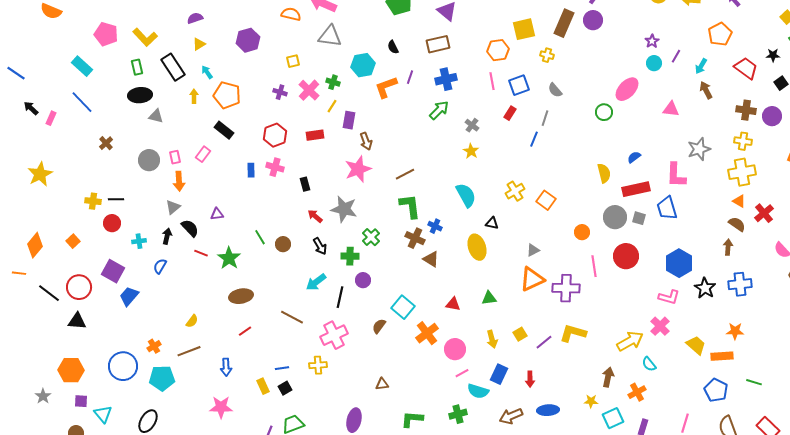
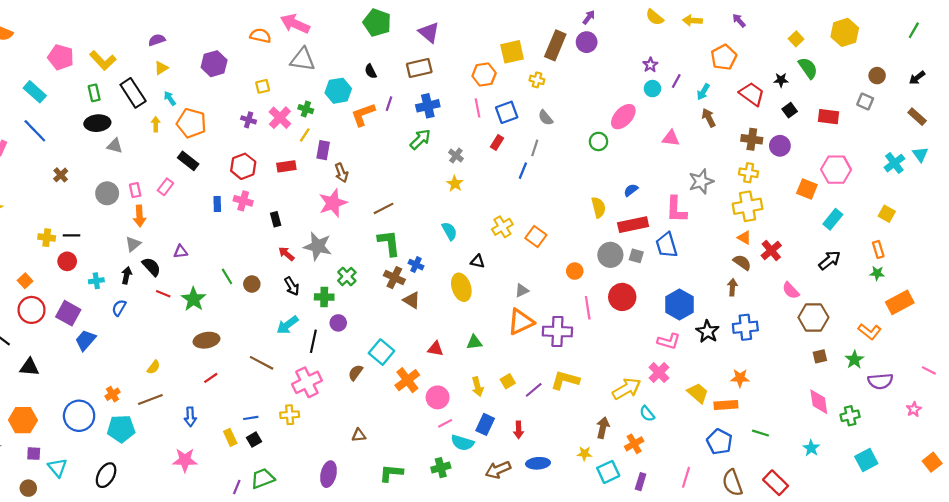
cyan semicircle: (466, 195) -> (449, 231), size x0.7
red circle: (79, 287) -> (32, 310), moved

